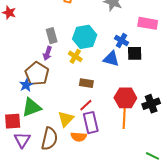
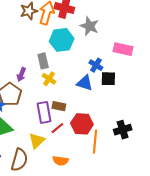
gray rectangle: (52, 36) -> (43, 61), moved
cyan hexagon: (85, 37) -> (62, 40), moved
red hexagon: (125, 98) -> (82, 124), moved
purple rectangle: (91, 123) -> (44, 112), moved
orange semicircle: (79, 137) -> (61, 161), moved

